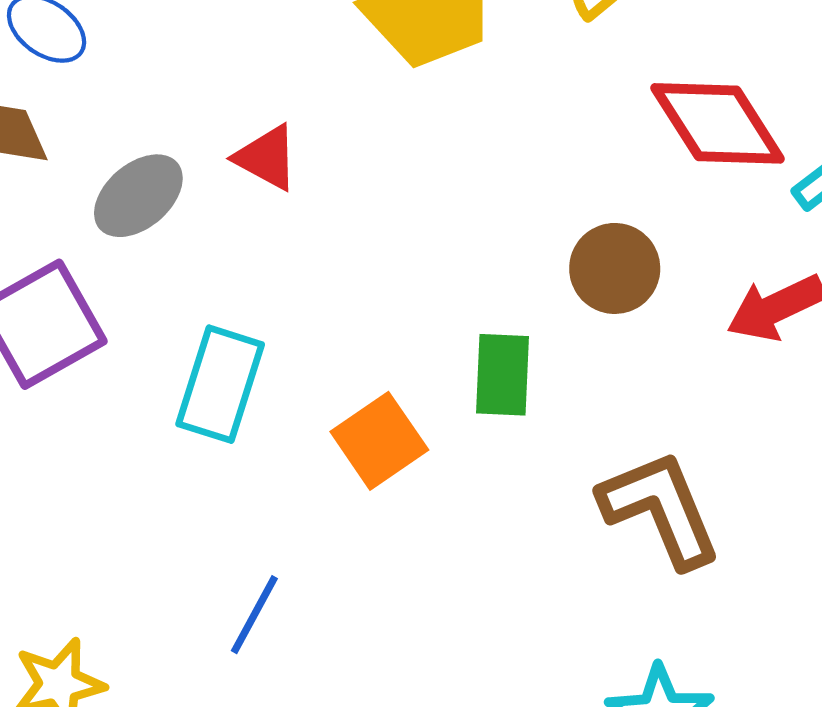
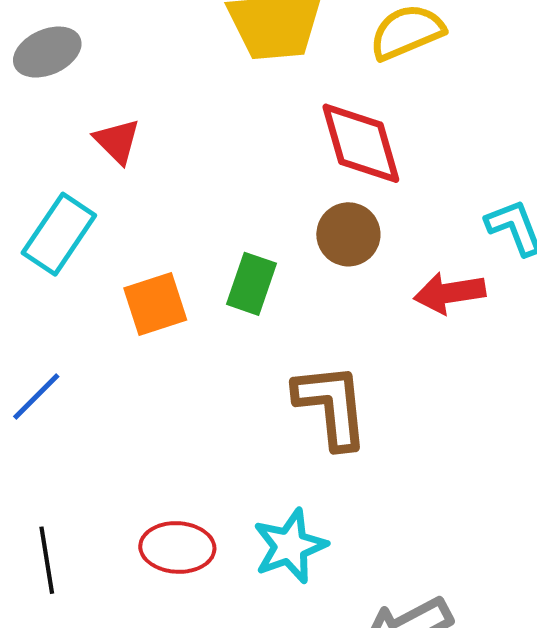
red diamond: (718, 123) -> (361, 143), moved
red triangle: (267, 158) -> (117, 141), moved
gray ellipse: (138, 196) -> (47, 52), moved

